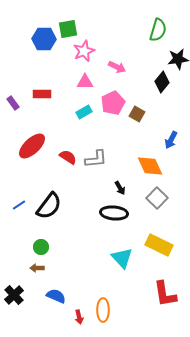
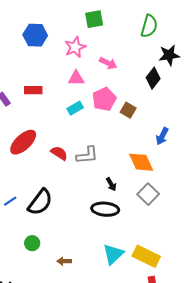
green square: (68, 29) -> (94, 19), moved
yellow rectangle: (159, 245) -> (146, 256), moved
cyan triangle: (122, 258) -> (113, 254), turned 30
brown arrow: (37, 268) -> (64, 261), moved

